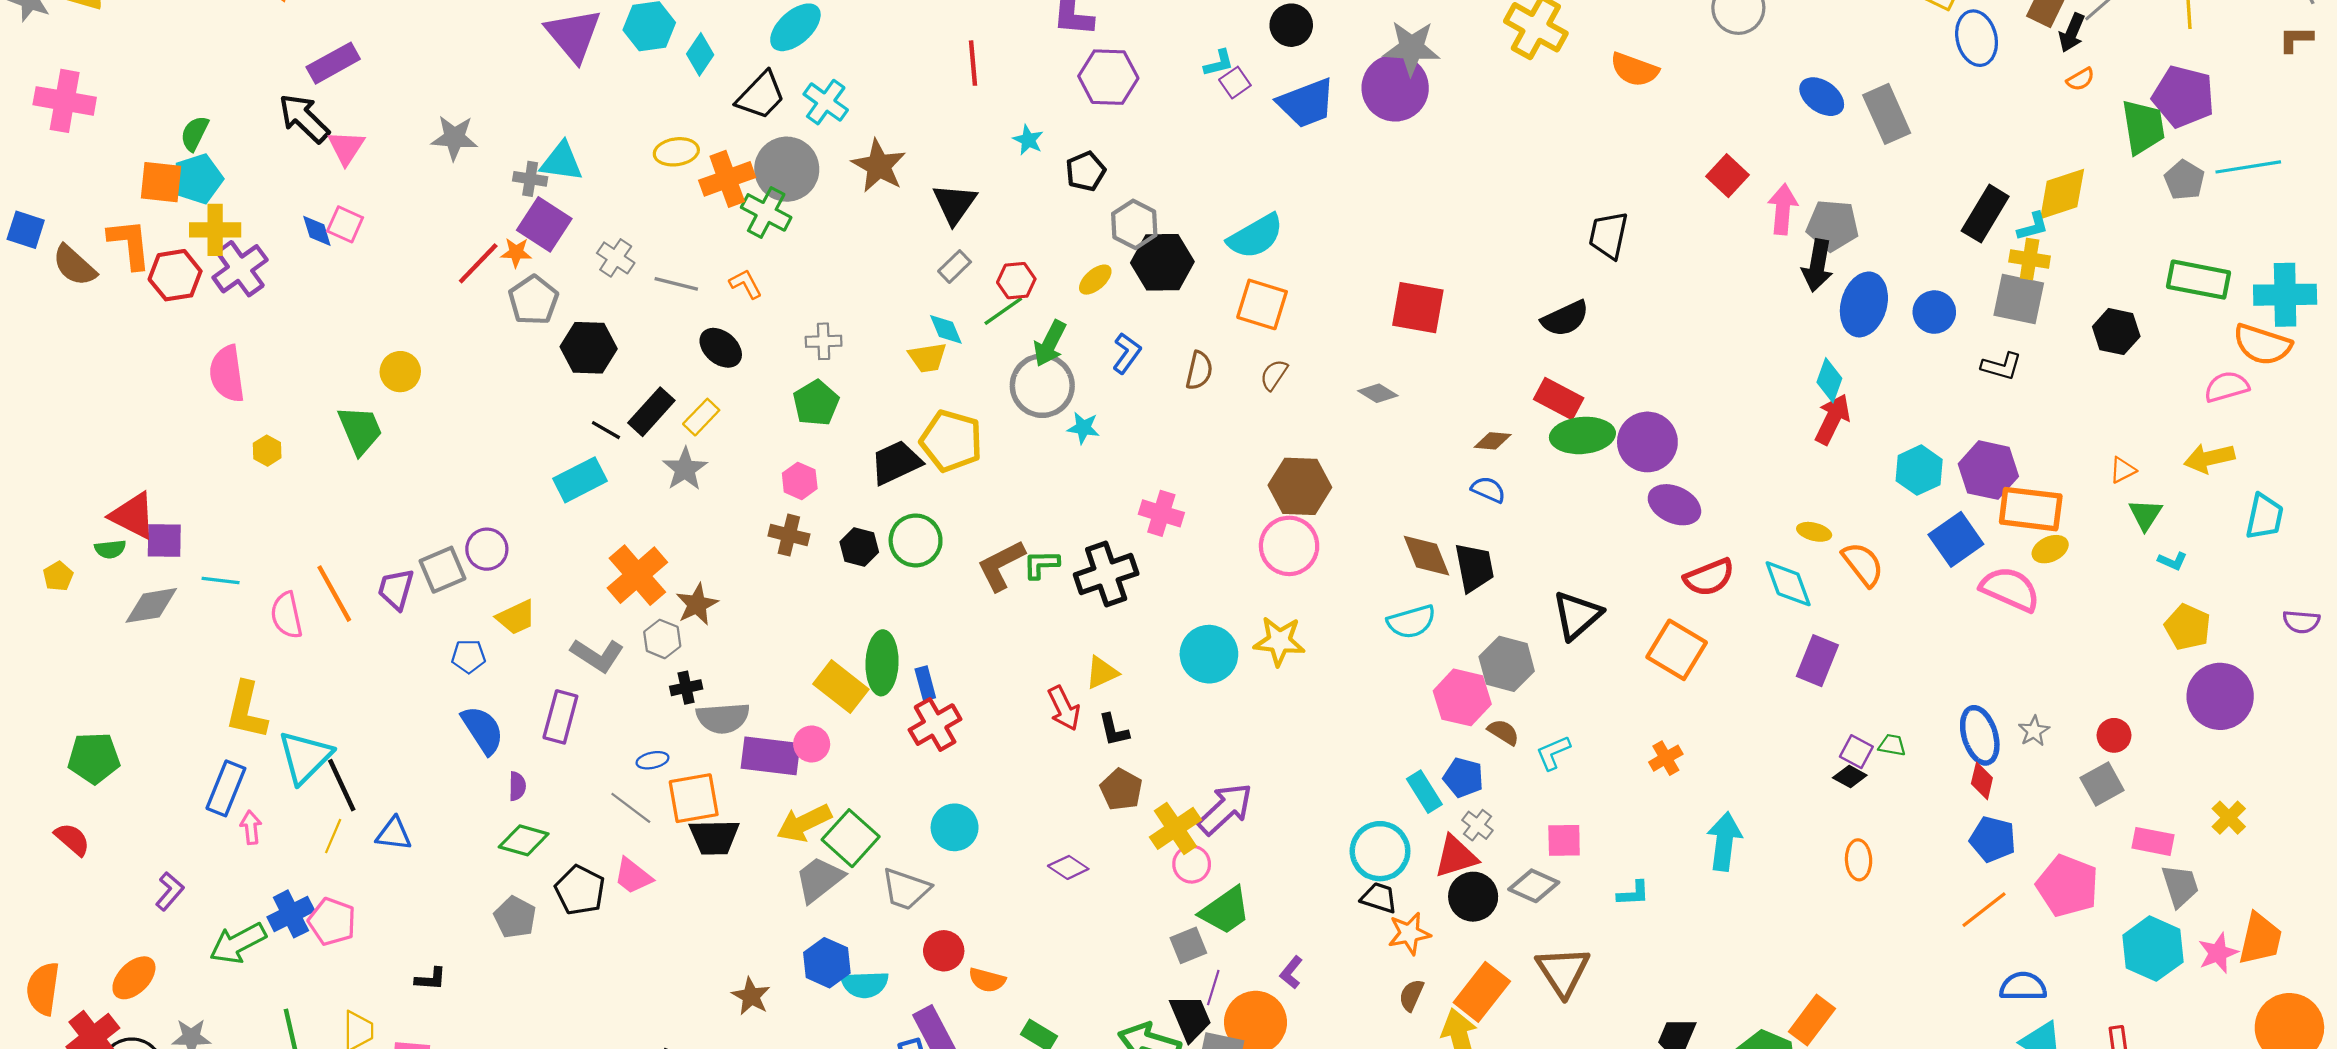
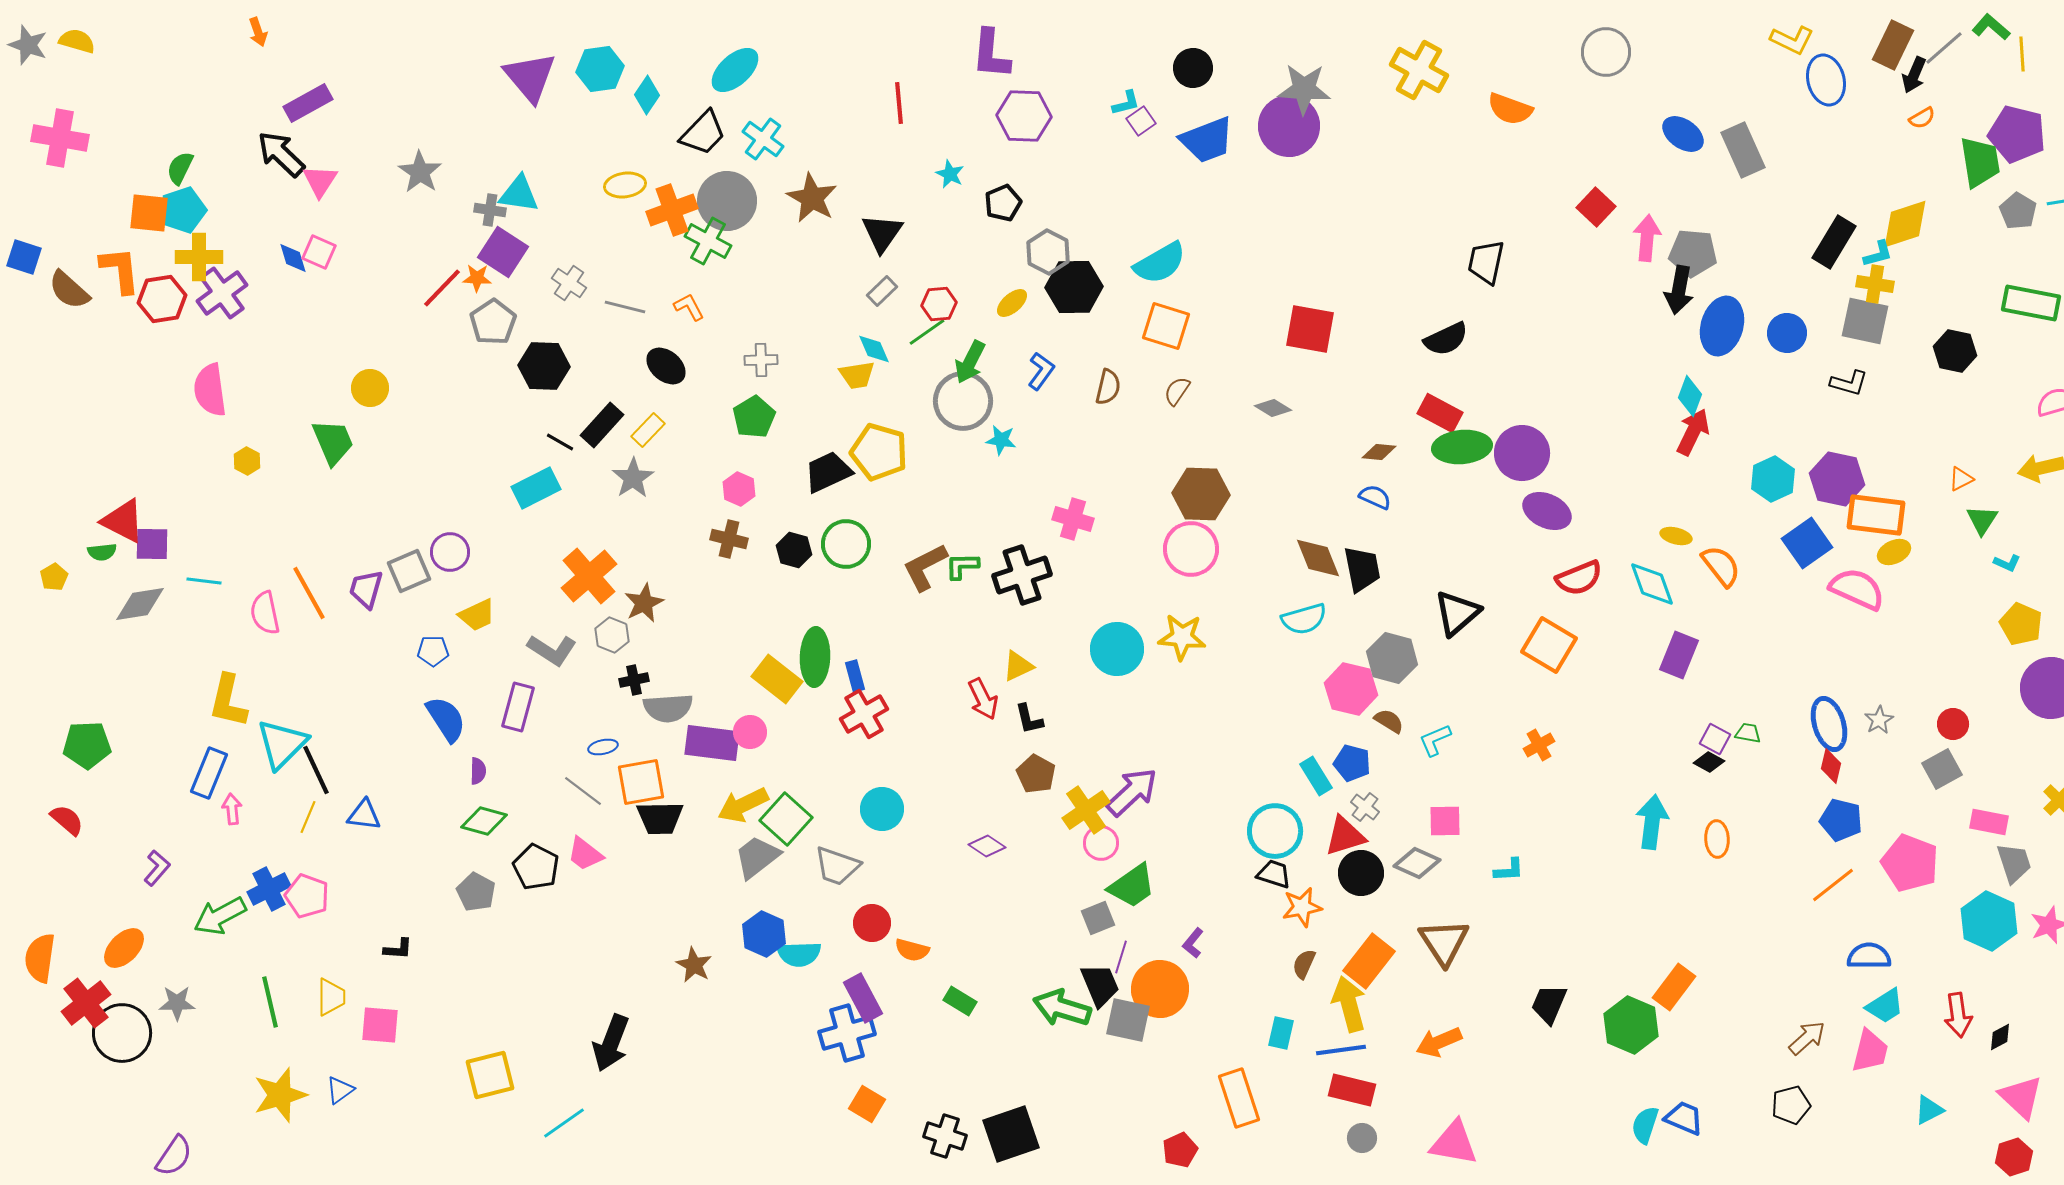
gray star: (454, 138) -> (420, 172), turned 30
cyan arrow: (1724, 841) -> (1652, 822), moved

